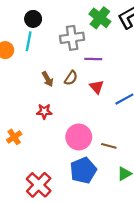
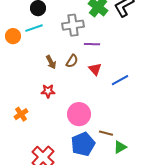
cyan line: (29, 41) -> (34, 28), turned 60
brown line: (109, 146) -> (106, 133), moved

